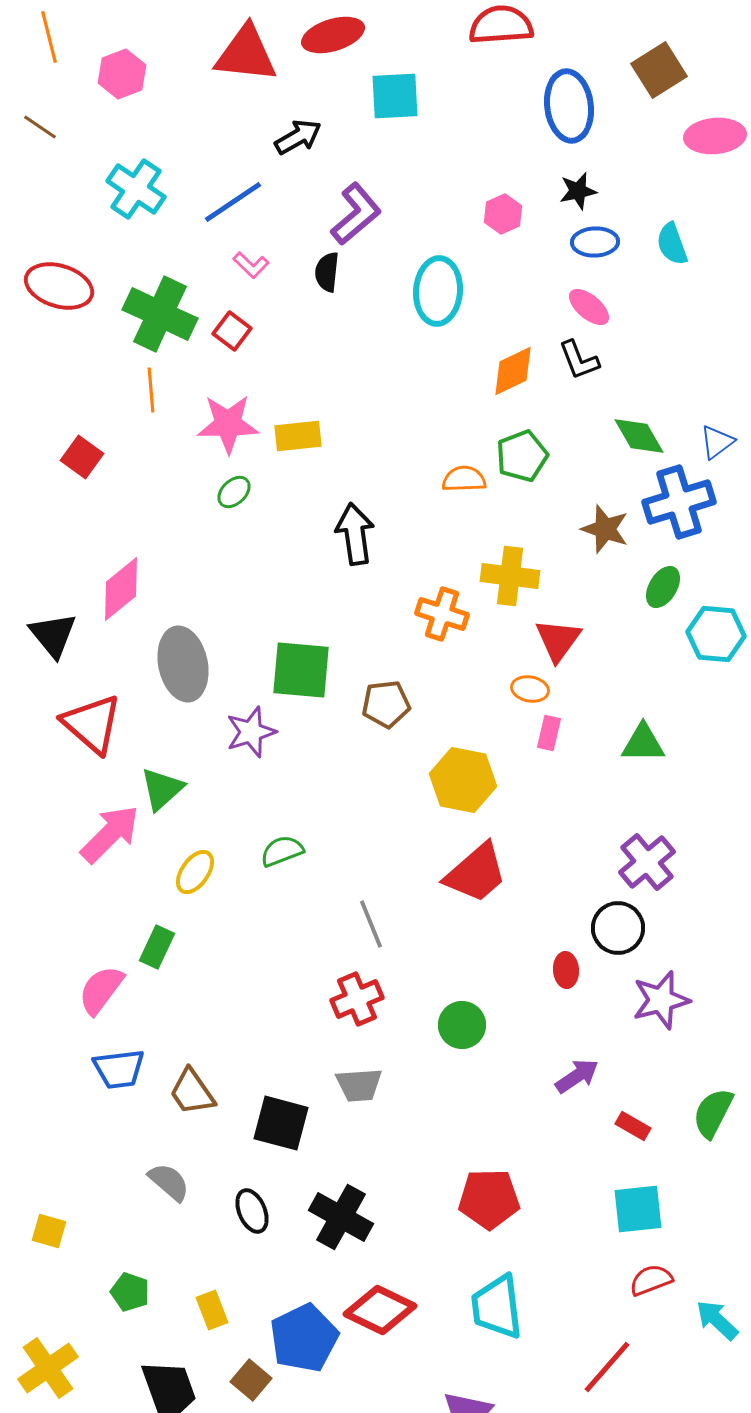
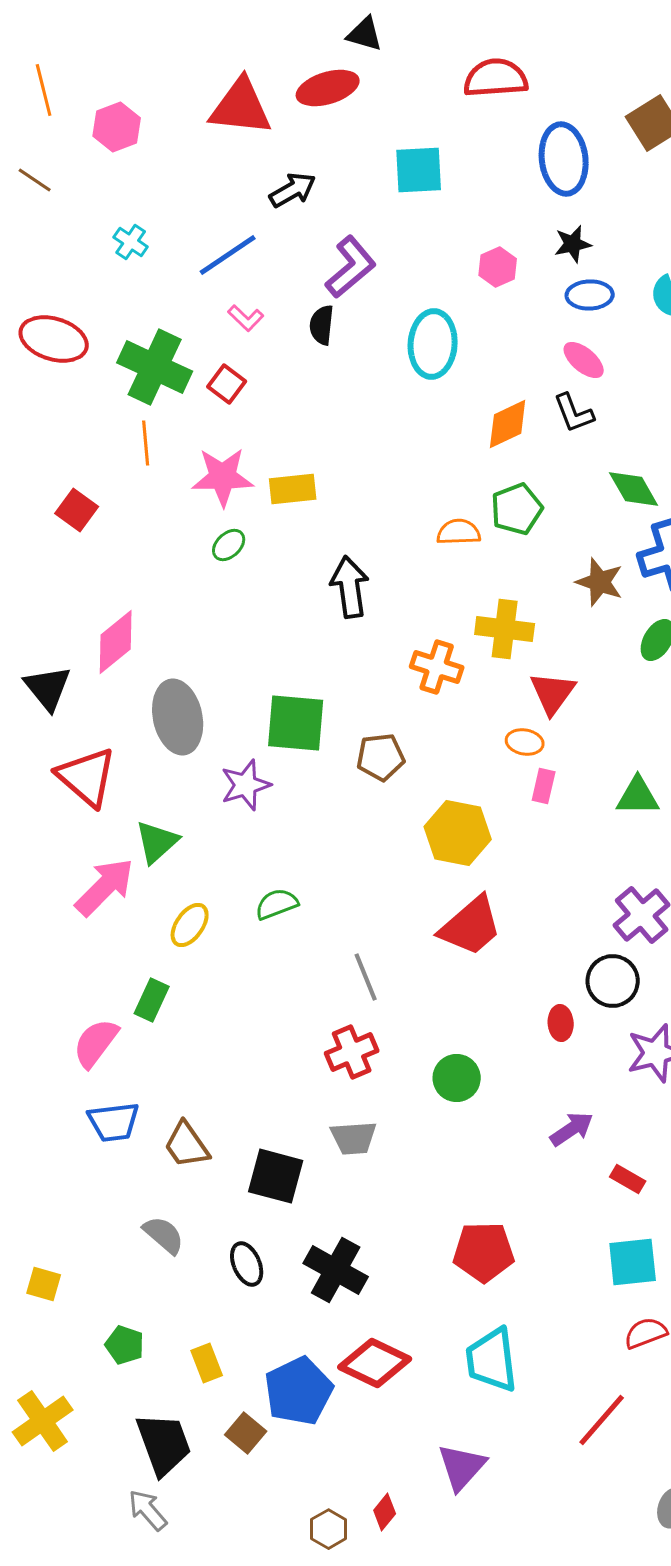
cyan square: (395, 96) -> (419, 170), moved
cyan cross: (136, 189) -> (131, 242), size x0.6

